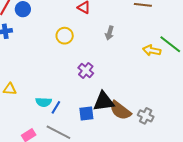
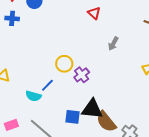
yellow circle: (65, 36) -> (64, 64), moved
blue line: (56, 107) -> (47, 85), moved

